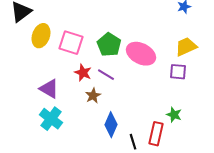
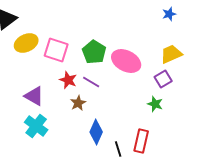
yellow ellipse: (41, 36) -> (26, 43), turned 45
purple square: (178, 72) -> (163, 79), turned -36
green star: (174, 115) -> (155, 104), moved

